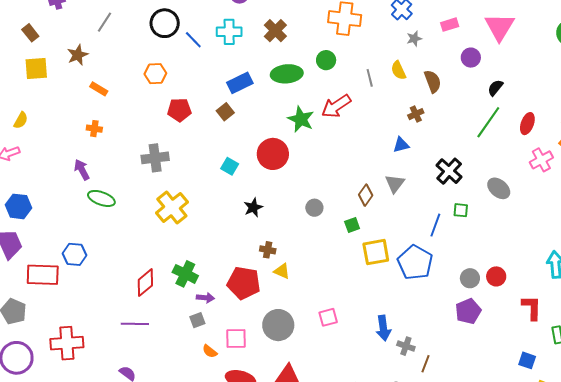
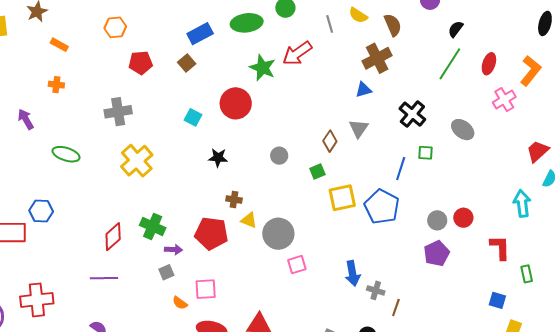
yellow semicircle: (398, 70) -> (358, 15), turned -30
brown cross: (416, 114) -> (377, 58), size x1.8
purple arrow: (82, 170) -> (26, 119), moved
black star: (253, 207) -> (218, 158), turned 30
gray circle: (278, 325) -> (278, 234), moved

